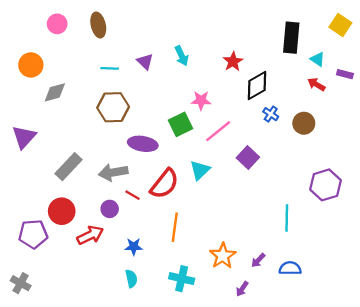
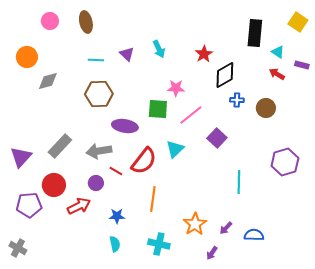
blue cross: (271, 114) -> (237, 100), turned -32
green square: (180, 124) -> (158, 109), turned 30
purple triangle: (24, 137) -> (21, 157), moved
cyan line: (287, 218) -> (239, 182), moved

